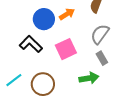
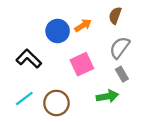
black L-shape: (31, 44) -> (29, 59), moved

